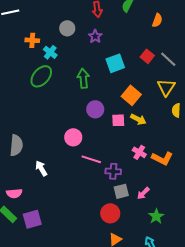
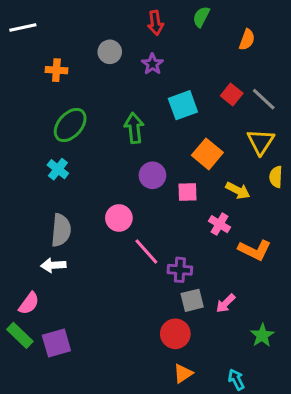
cyan cross: (50, 52) -> (58, 169), moved
yellow arrow: (138, 119) -> (238, 191), moved
gray semicircle: (16, 145) -> (61, 230), moved
pink cross: (139, 152) -> (220, 224), moved
pink line: (91, 159) -> (146, 252), turned 30
white arrow: (41, 168) -> (53, 265), moved, turned -63
pink semicircle: (14, 193) -> (29, 303), turned -49
green star: (156, 216) -> (262, 335), moved

